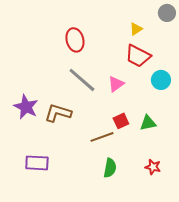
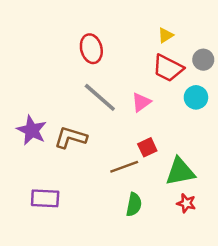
gray circle: (167, 13) -> (203, 60), moved
green triangle: (148, 123) -> (180, 172), moved, size x1.5

